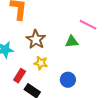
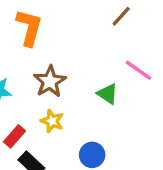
green triangle: (72, 42) -> (108, 94), turned 32

